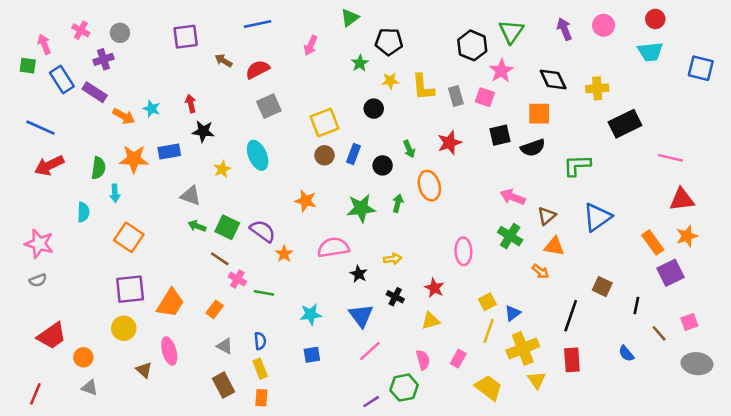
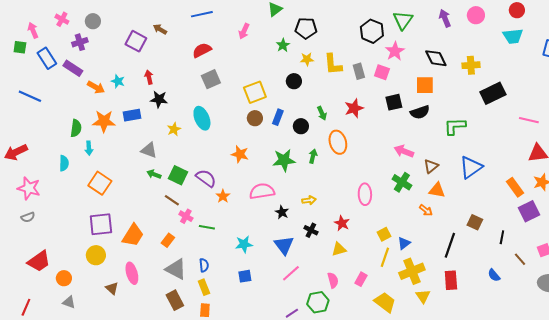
purple square: (186, 37) -> (136, 41), moved, turned 35
brown arrow: (223, 61) -> (160, 29), moved
red arrow: (49, 165) -> (16, 152), moved
gray triangle: (225, 346) -> (176, 269), size x1.6

